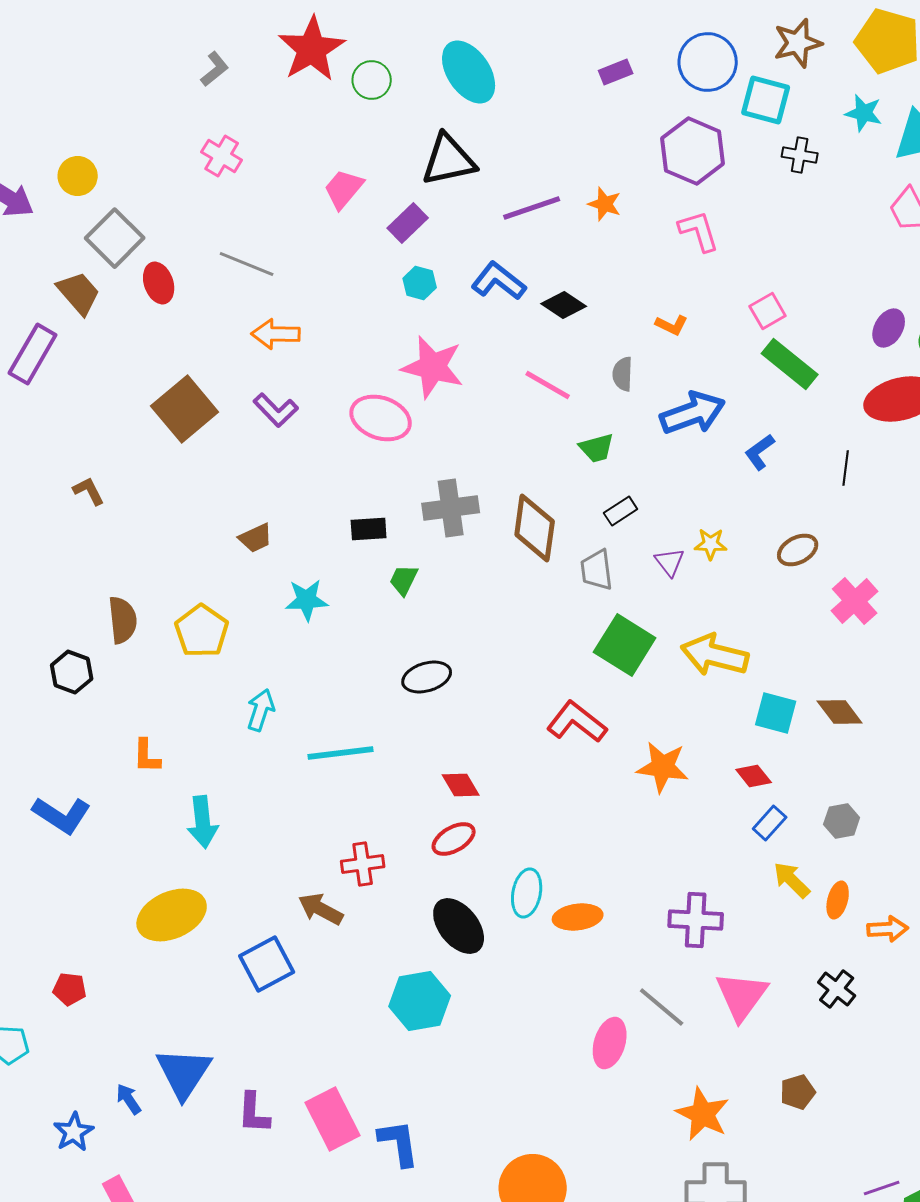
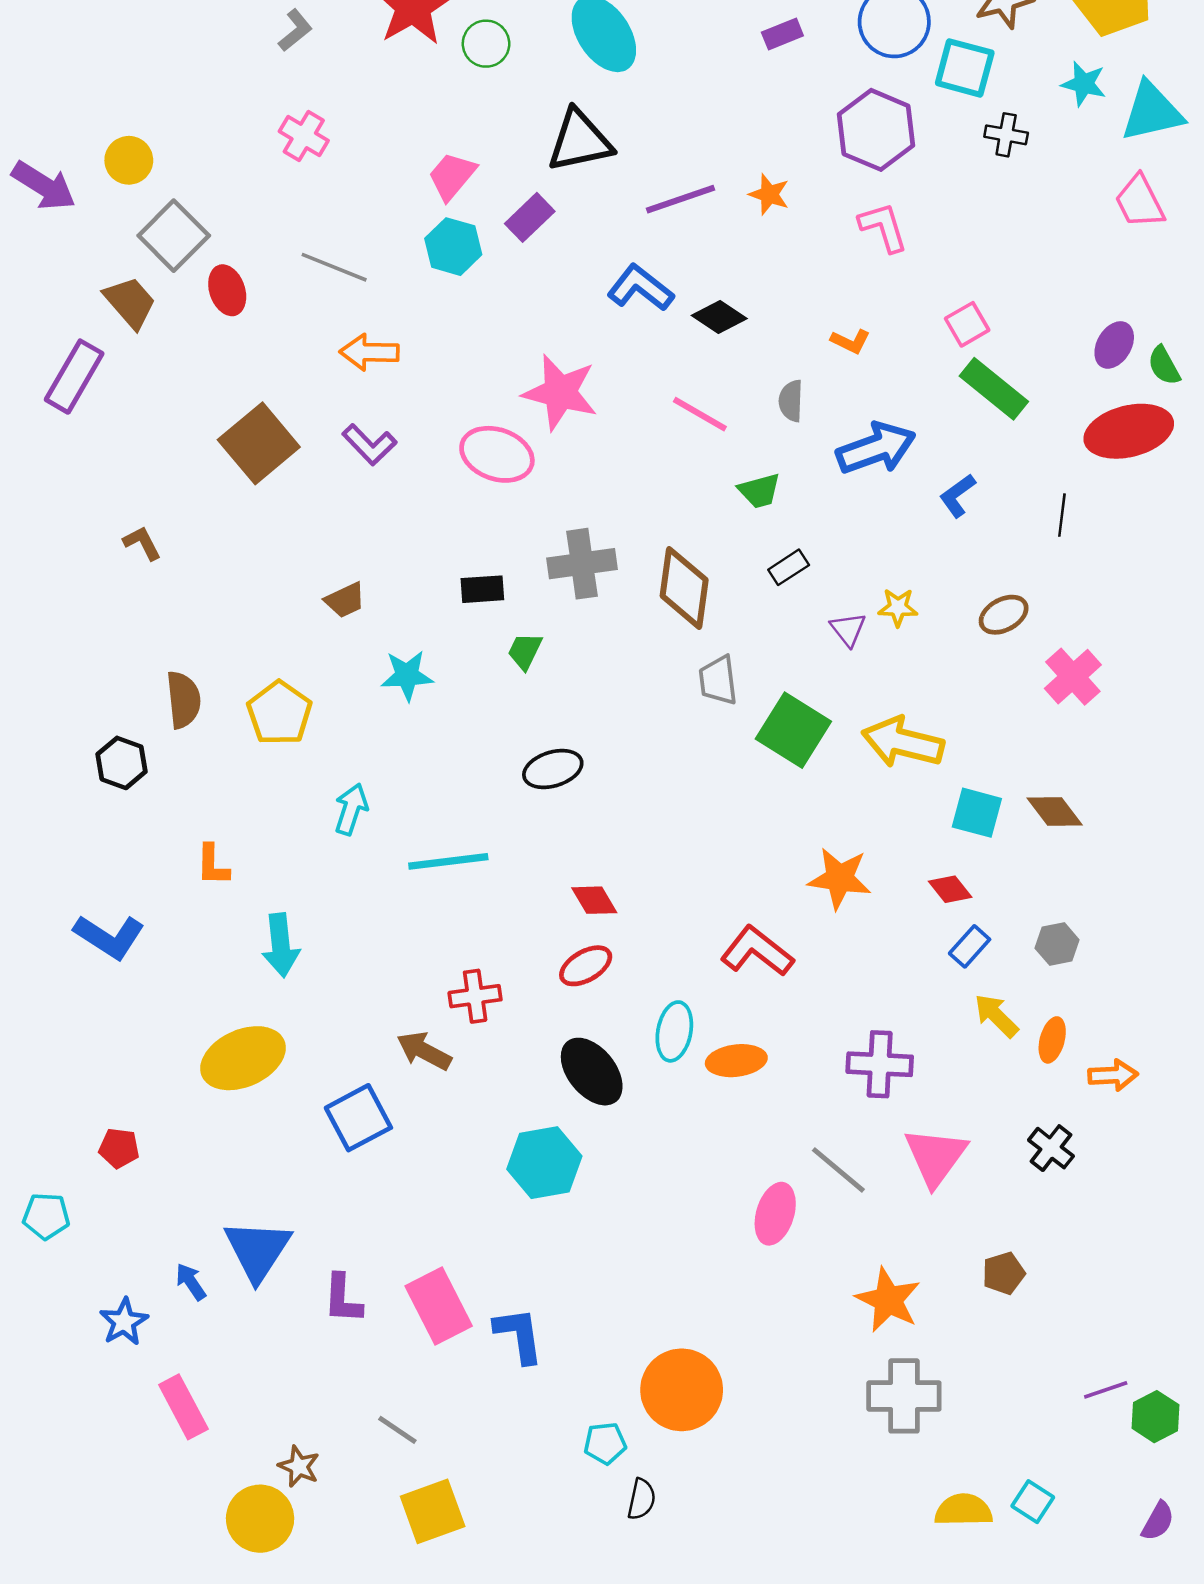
cyan hexagon: (420, 283) -> (453, 247), moved, size x1.4
gray trapezoid: (597, 570) -> (718, 680), moved
red L-shape: (577, 722) -> (757, 951), moved

